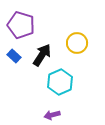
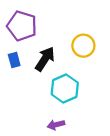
blue rectangle: (14, 56) -> (14, 60), turned 32

